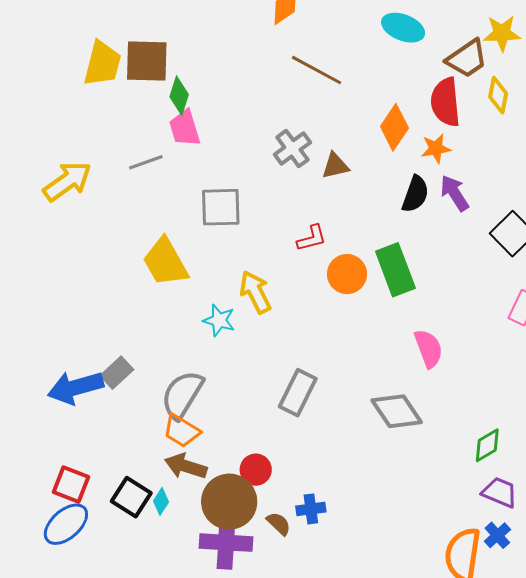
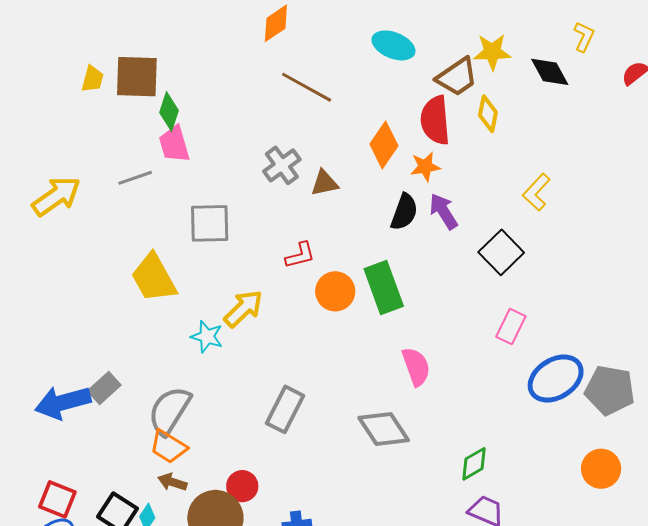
yellow trapezoid: (102, 64) -> (92, 79), size x0.6
yellow arrow: (255, 292) -> (243, 309), turned 72
brown arrow: (186, 466) -> (172, 482), size x0.7

